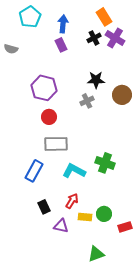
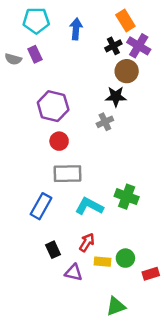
cyan pentagon: (30, 17) -> (36, 21), turned 30
purple rectangle: (61, 45) -> (35, 54), moved
brown circle: (122, 95) -> (127, 71), moved

